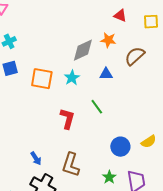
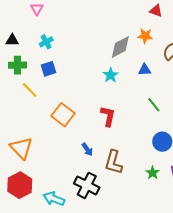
orange square: (42, 79) -> (63, 115), moved, turned 30
green line: (97, 107) -> (154, 105), moved
blue arrow: (36, 158) -> (87, 149), moved

